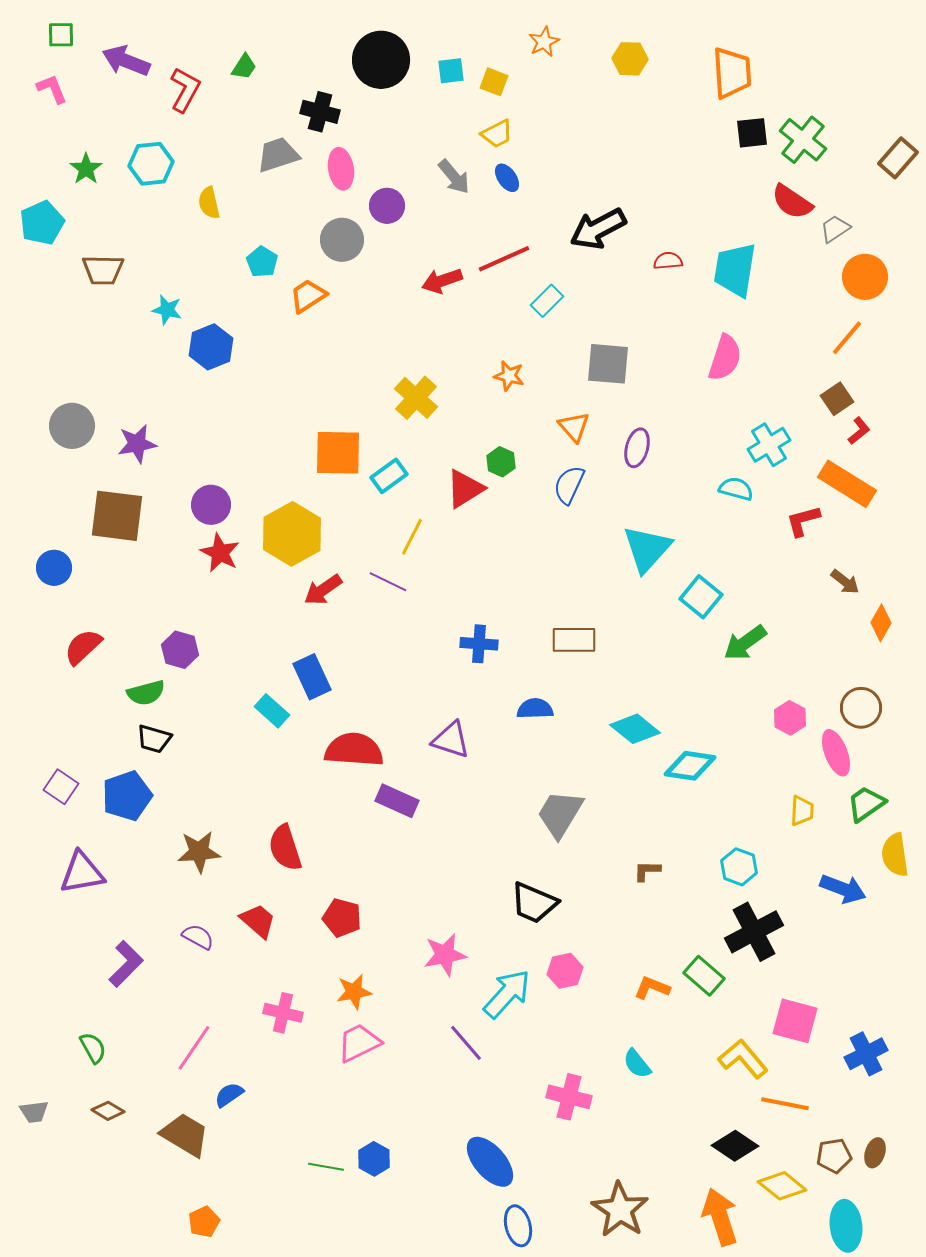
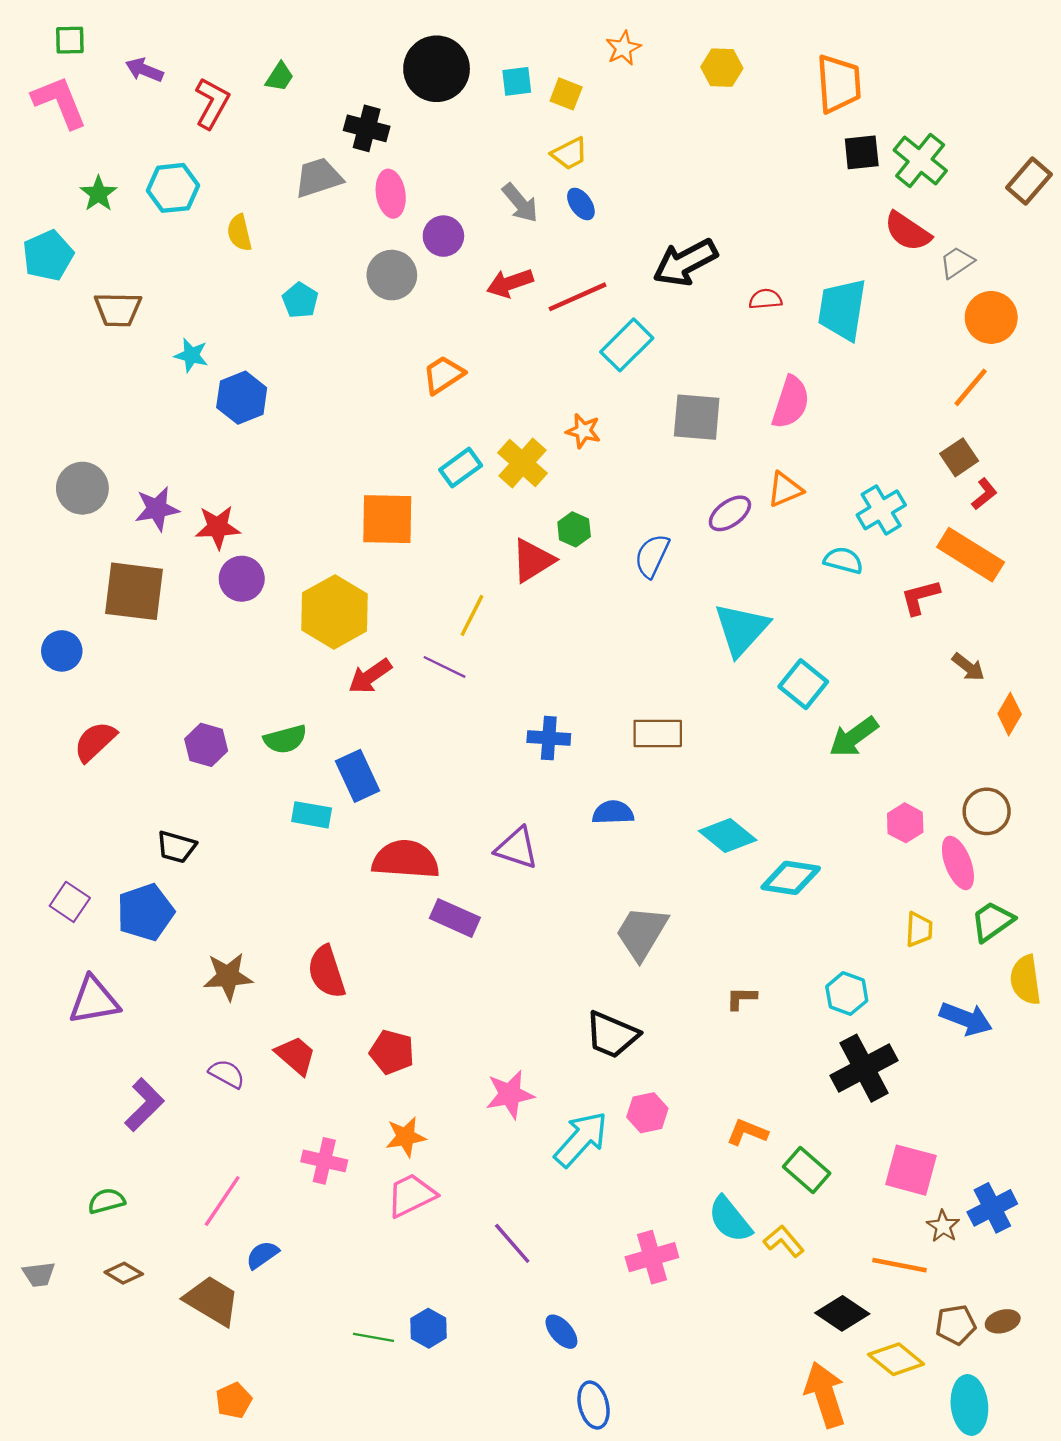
purple arrow: (126, 61) -> (144, 70), size x0.7
pink L-shape: (52, 89) -> (59, 102), size x1.6
red arrow: (442, 281) -> (510, 283), moved
orange trapezoid: (308, 296) -> (443, 375), moved
cyan rectangle: (547, 301) -> (627, 345), size x1.4
pink semicircle: (725, 358) -> (791, 402), moved
yellow cross: (416, 398) -> (522, 463), moved
orange triangle: (574, 427) -> (785, 489), moved, turned 48
purple ellipse: (637, 448) -> (730, 513), turned 39
cyan rectangle: (389, 476) -> (461, 468), moved
red star: (220, 553) -> (218, 527), moved, turned -30
green semicircle: (146, 693) -> (285, 739), moved
cyan rectangle: (272, 711) -> (312, 815), turned -32
green rectangle: (704, 976) -> (807, 1170), moved
purple line: (466, 1043) -> (512, 1243), moved
green semicircle: (93, 1048) -> (106, 1201), turned -76
yellow L-shape: (743, 1059) -> (784, 1241), moved, size x0.7
cyan semicircle: (637, 1064) -> (730, 1219), size x1.4
pink cross: (569, 1097) -> (652, 1257), turned -30
brown ellipse: (875, 1153) -> (1003, 1321), turned 56
blue ellipse: (490, 1162) -> (561, 1332), size x0.6
brown star: (620, 1210) -> (943, 1226), moved, size x0.5

